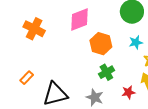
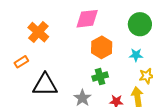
orange cross: (34, 29) -> (38, 32), moved

